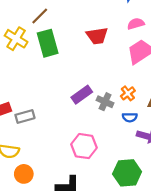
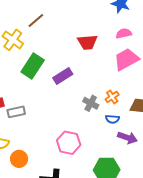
green rectangle: (48, 43) -> (33, 66), moved, turned 45
purple rectangle: (82, 95) -> (63, 76), moved
orange circle: (24, 174) -> (19, 159), moved

